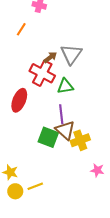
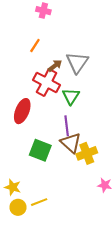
orange line: (21, 29) -> (35, 45), moved
green triangle: (65, 86) -> (71, 96), turned -48
green square: (48, 137) -> (40, 150), moved

